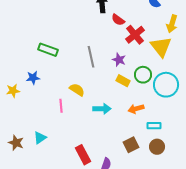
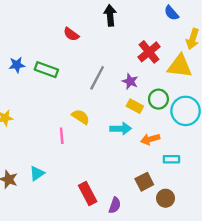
red semicircle: (118, 20) -> (71, 34), moved
yellow triangle: (161, 47) -> (180, 66), turned -45
gray line: (91, 57) -> (97, 78), turned 40
blue star: (33, 78) -> (17, 65), moved
cyan arrow: (102, 109) -> (121, 129), moved
brown circle: (157, 147) -> (166, 198), moved

